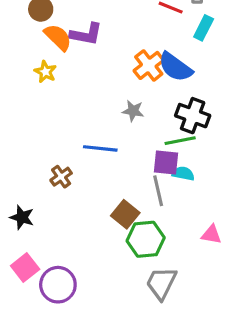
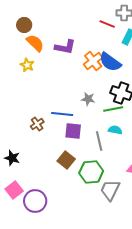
purple L-shape: (86, 34) -> (65, 47), moved
gray star: (133, 111) -> (88, 99), moved
purple square: (166, 163) -> (73, 131), moved
brown cross: (61, 177) -> (37, 124), moved
brown square: (125, 214) -> (66, 160), moved
gray trapezoid: (161, 283) -> (110, 190), moved

